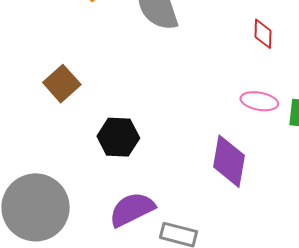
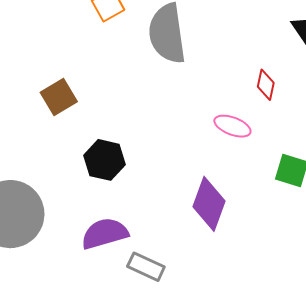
pink ellipse: (259, 101) -> (232, 126), moved

